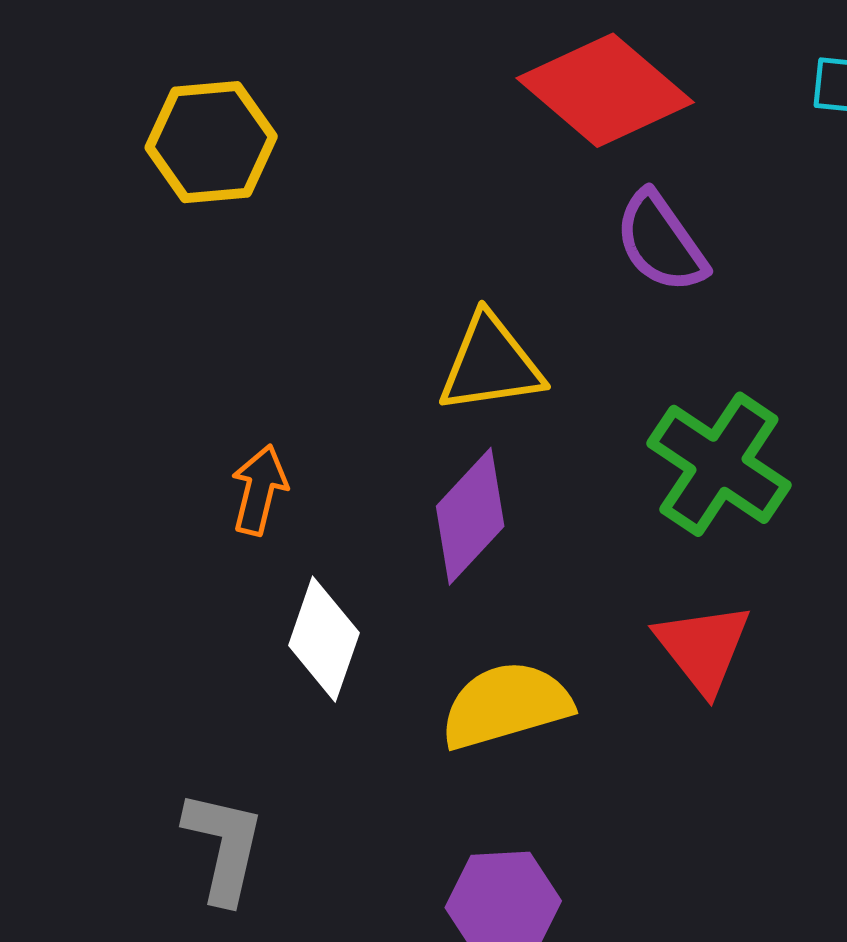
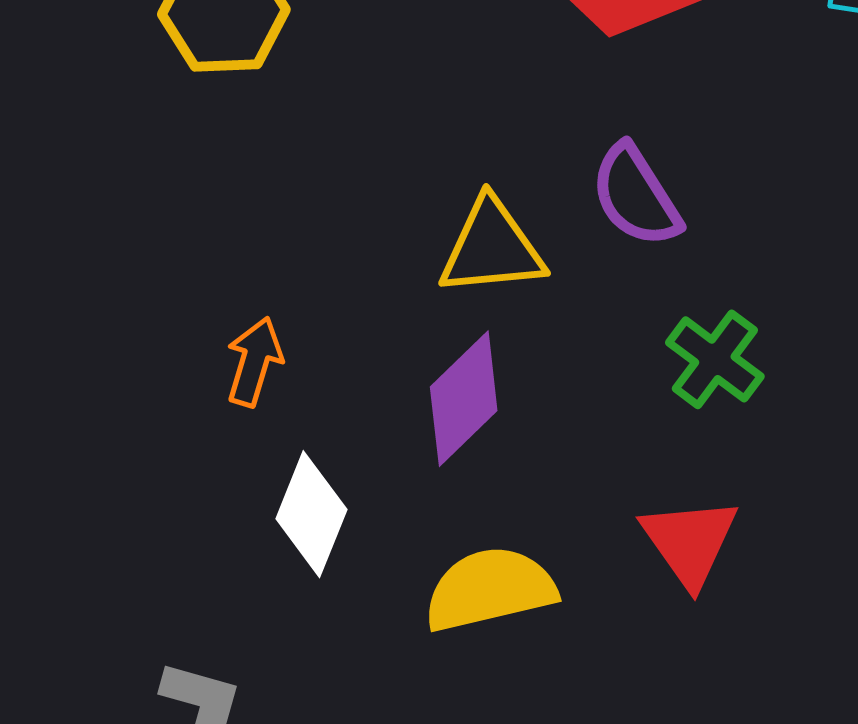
purple semicircle: (661, 242) -> (636, 196), moved
green cross: (719, 464) -> (715, 359), size x0.7

